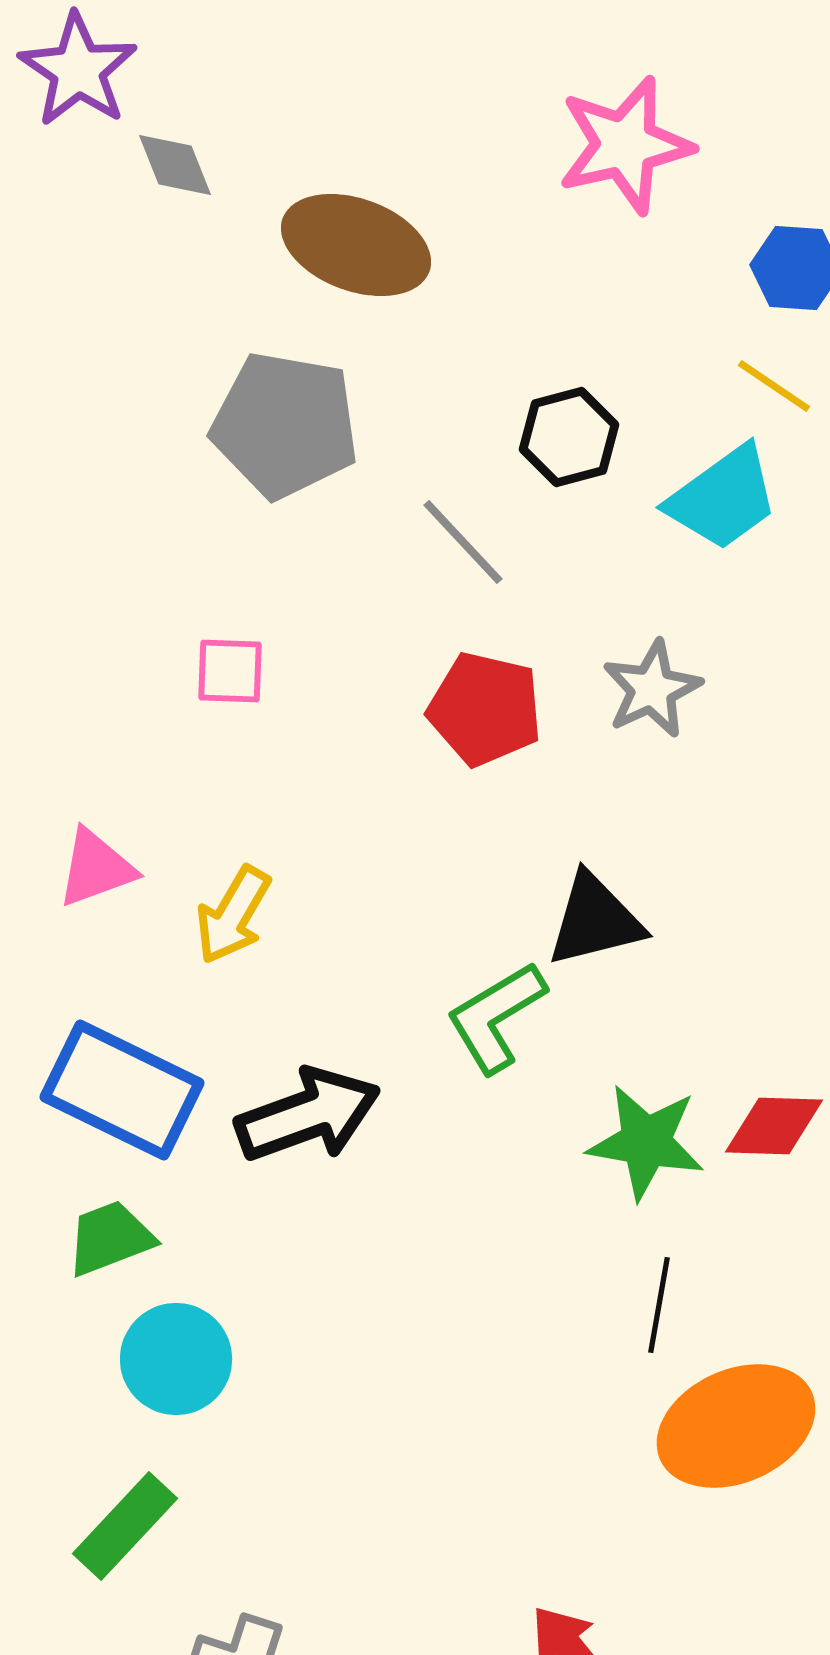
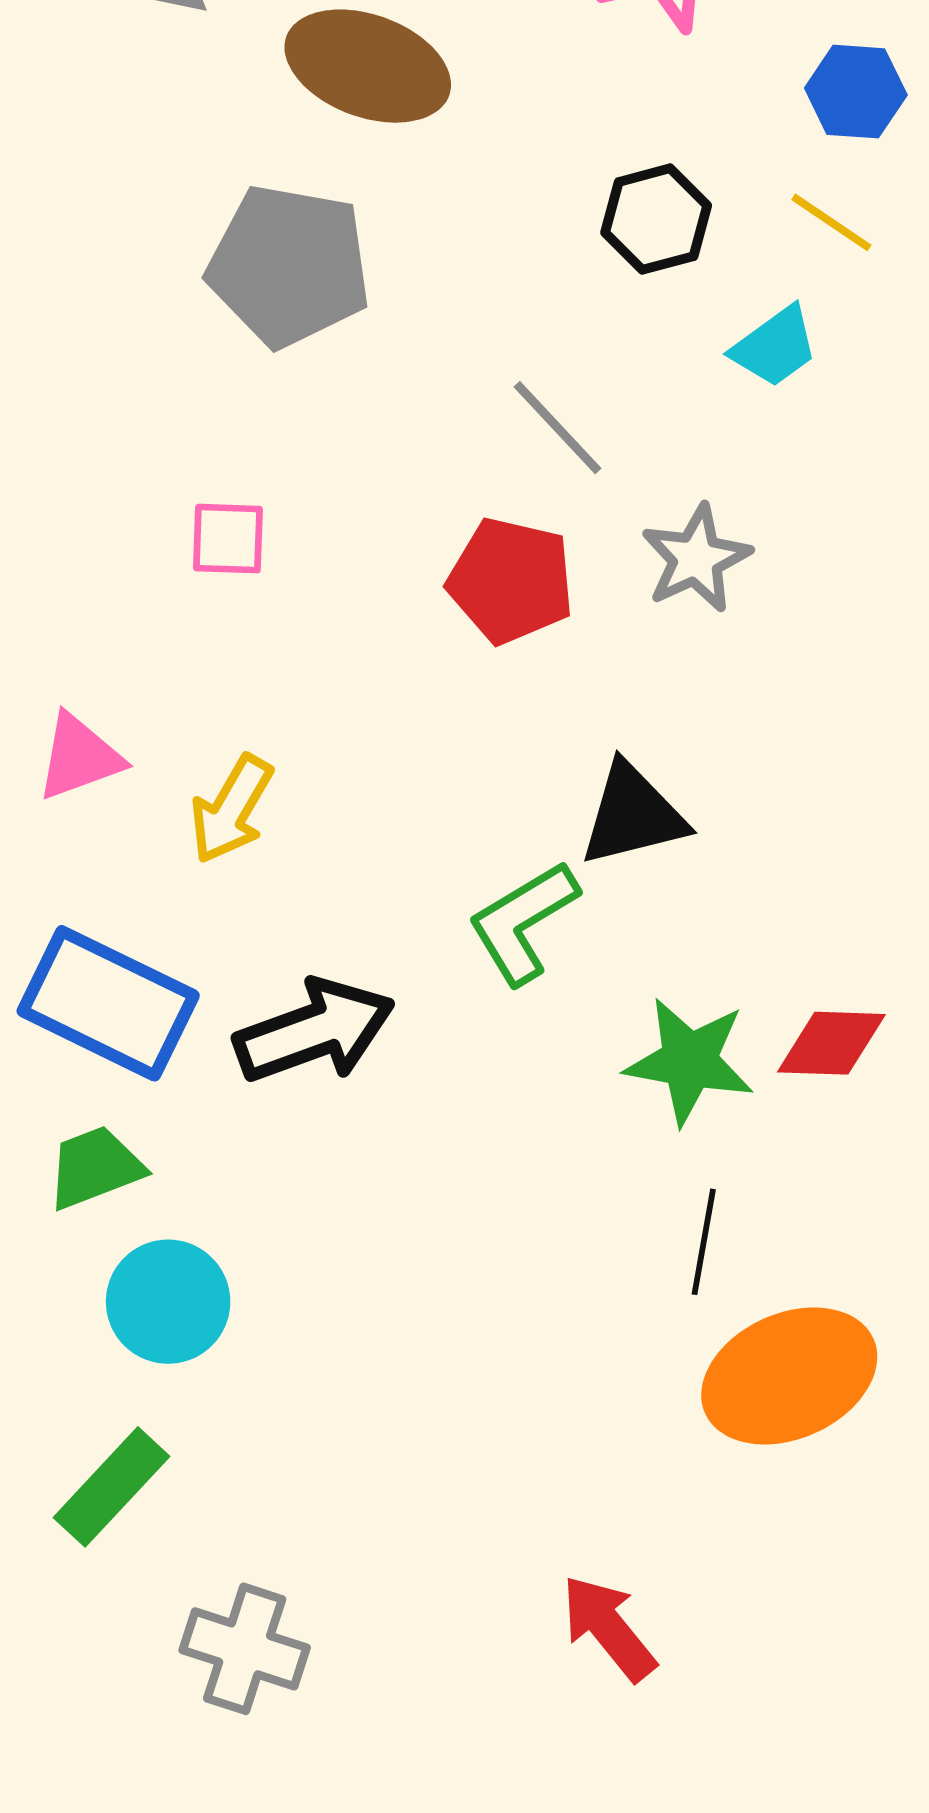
black hexagon: (569, 437) -> (656, 219), moved
cyan trapezoid: (723, 498) -> (775, 347), size x0.7
gray line: (463, 542) -> (557, 428), moved

